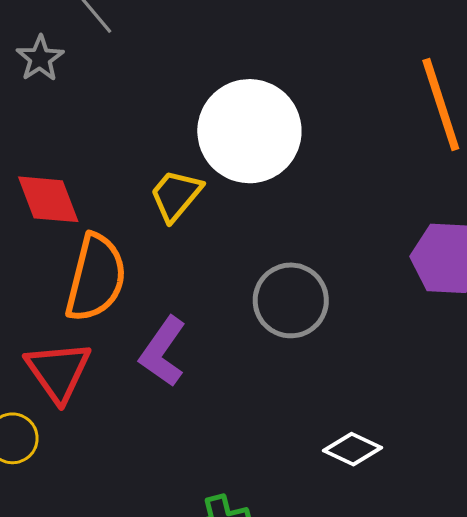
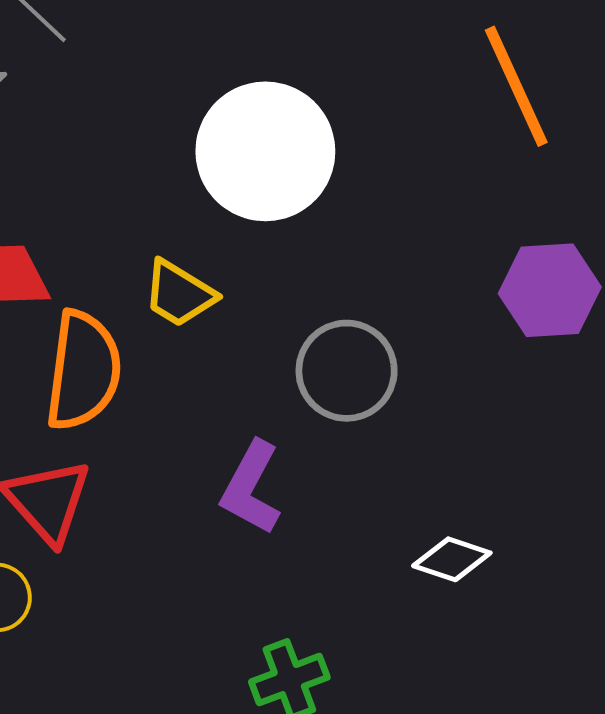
yellow trapezoid: (176, 195) -> (179, 294), moved, turned -92
purple L-shape: (163, 352) -> (251, 488), moved

